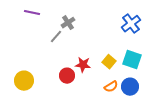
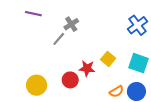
yellow square: (109, 62) -> (108, 59), moved
yellow circle: (24, 81) -> (37, 85), moved

